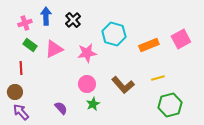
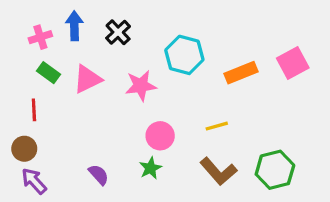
yellow line: (158, 78) -> (217, 126), moved
pink circle: (87, 84) -> (160, 136), moved
brown L-shape: (123, 85) -> (218, 171), moved

